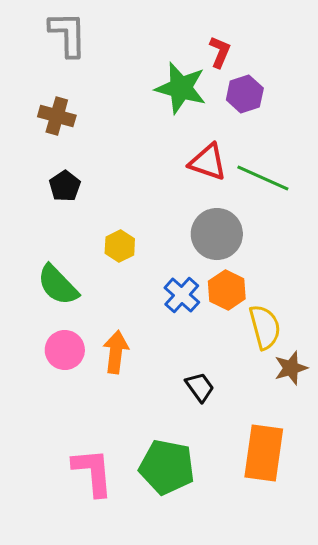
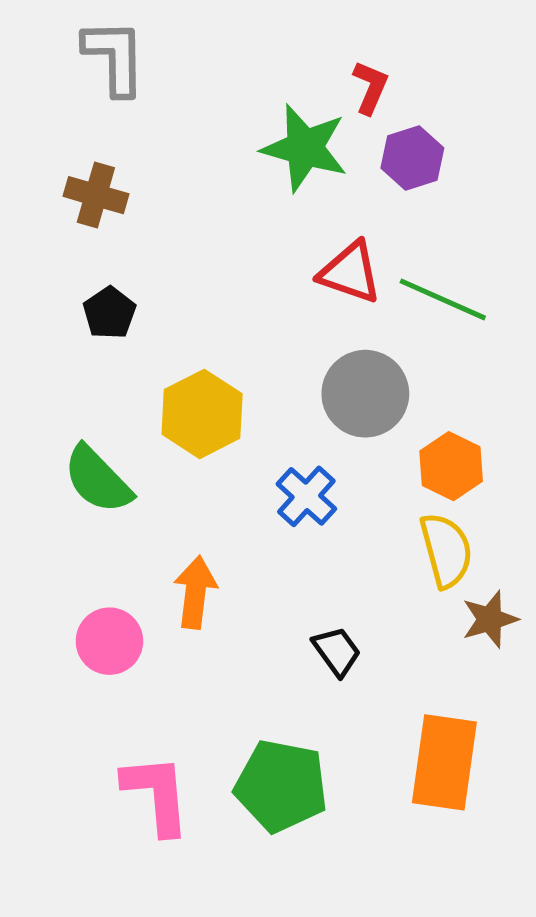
yellow hexagon: (120, 246) -> (202, 414), size x1.6
orange hexagon: (227, 290) -> (451, 466), moved
pink circle: (65, 350) -> (109, 641), moved

